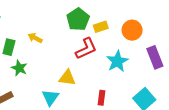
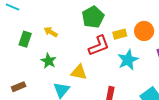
yellow rectangle: (101, 27) -> (120, 34), moved
green star: (19, 68) -> (49, 61), moved

